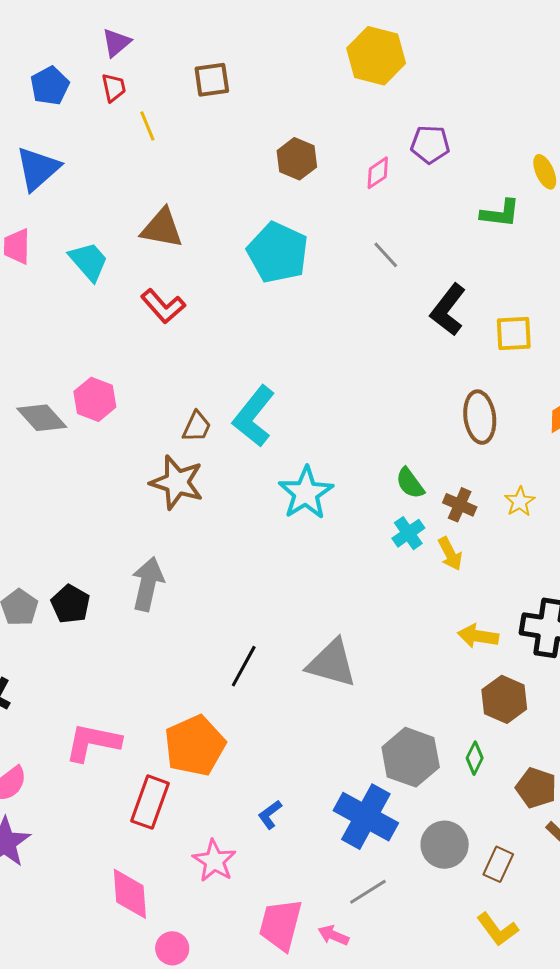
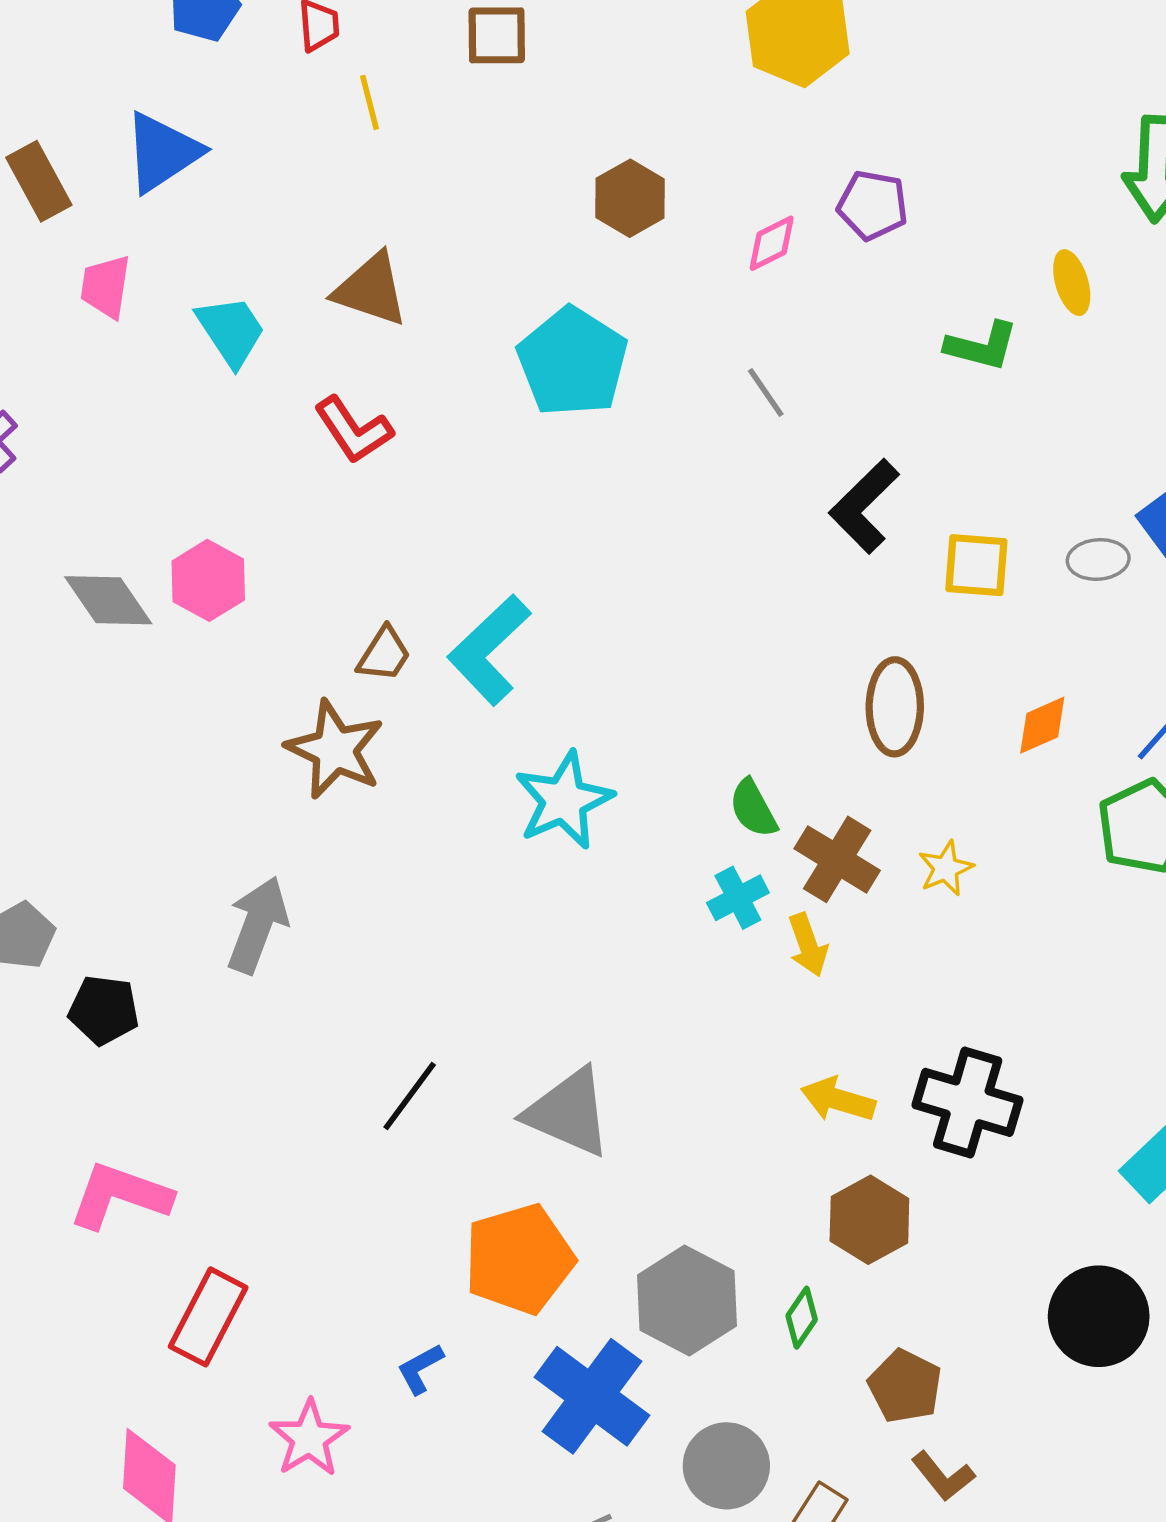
brown cross: (460, 505) -> (837, 859), size x1.4
black pentagon: (70, 604) -> (104, 1010), moved, turned -30
orange pentagon: (195, 746) -> (519, 1259), moved

